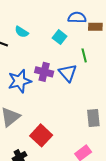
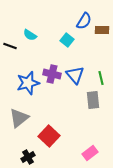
blue semicircle: (77, 18) -> (84, 21), turned 120
green line: (84, 55) -> (101, 78), moved
gray rectangle: (93, 118) -> (93, 100), moved

